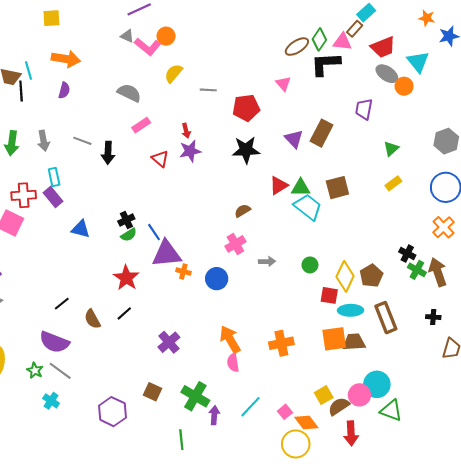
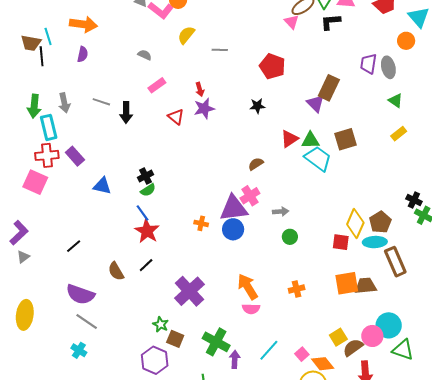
black L-shape: (325, 64) -> (331, 22), size x0.7
gray ellipse: (387, 74) -> (388, 67), moved, turned 45
pink triangle: (283, 84) -> (292, 22), moved
gray semicircle: (129, 93) -> (145, 55), size x0.6
red pentagon: (246, 108) -> (272, 66), moved, turned 30
purple triangle: (294, 139) -> (315, 103), moved
green triangle: (391, 149) -> (396, 101), turned -42
black star: (246, 150) -> (257, 106), size x0.6
cyan rectangle: (54, 177) -> (49, 127), moved, size x1.4
blue line: (154, 232) -> (142, 213), moved
purple triangle: (167, 254) -> (234, 208), moved
green circle: (310, 265) -> (290, 237), moved
black line: (62, 304) -> (74, 246), moved
cyan ellipse: (351, 310) -> (375, 242), moved
purple cross: (169, 342) -> (189, 291), size x1.4
orange cross: (281, 343) -> (297, 289), size x0.7
pink semicircle: (233, 363) -> (251, 309), turned -78
green star: (35, 370) -> (161, 324), moved
purple hexagon: (112, 412) -> (155, 360), moved

